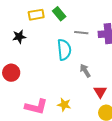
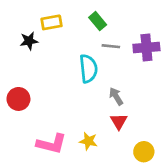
green rectangle: (59, 14) -> (98, 21), moved
black star: (19, 37) -> (29, 41), moved
red triangle: (100, 92) -> (119, 121), moved

